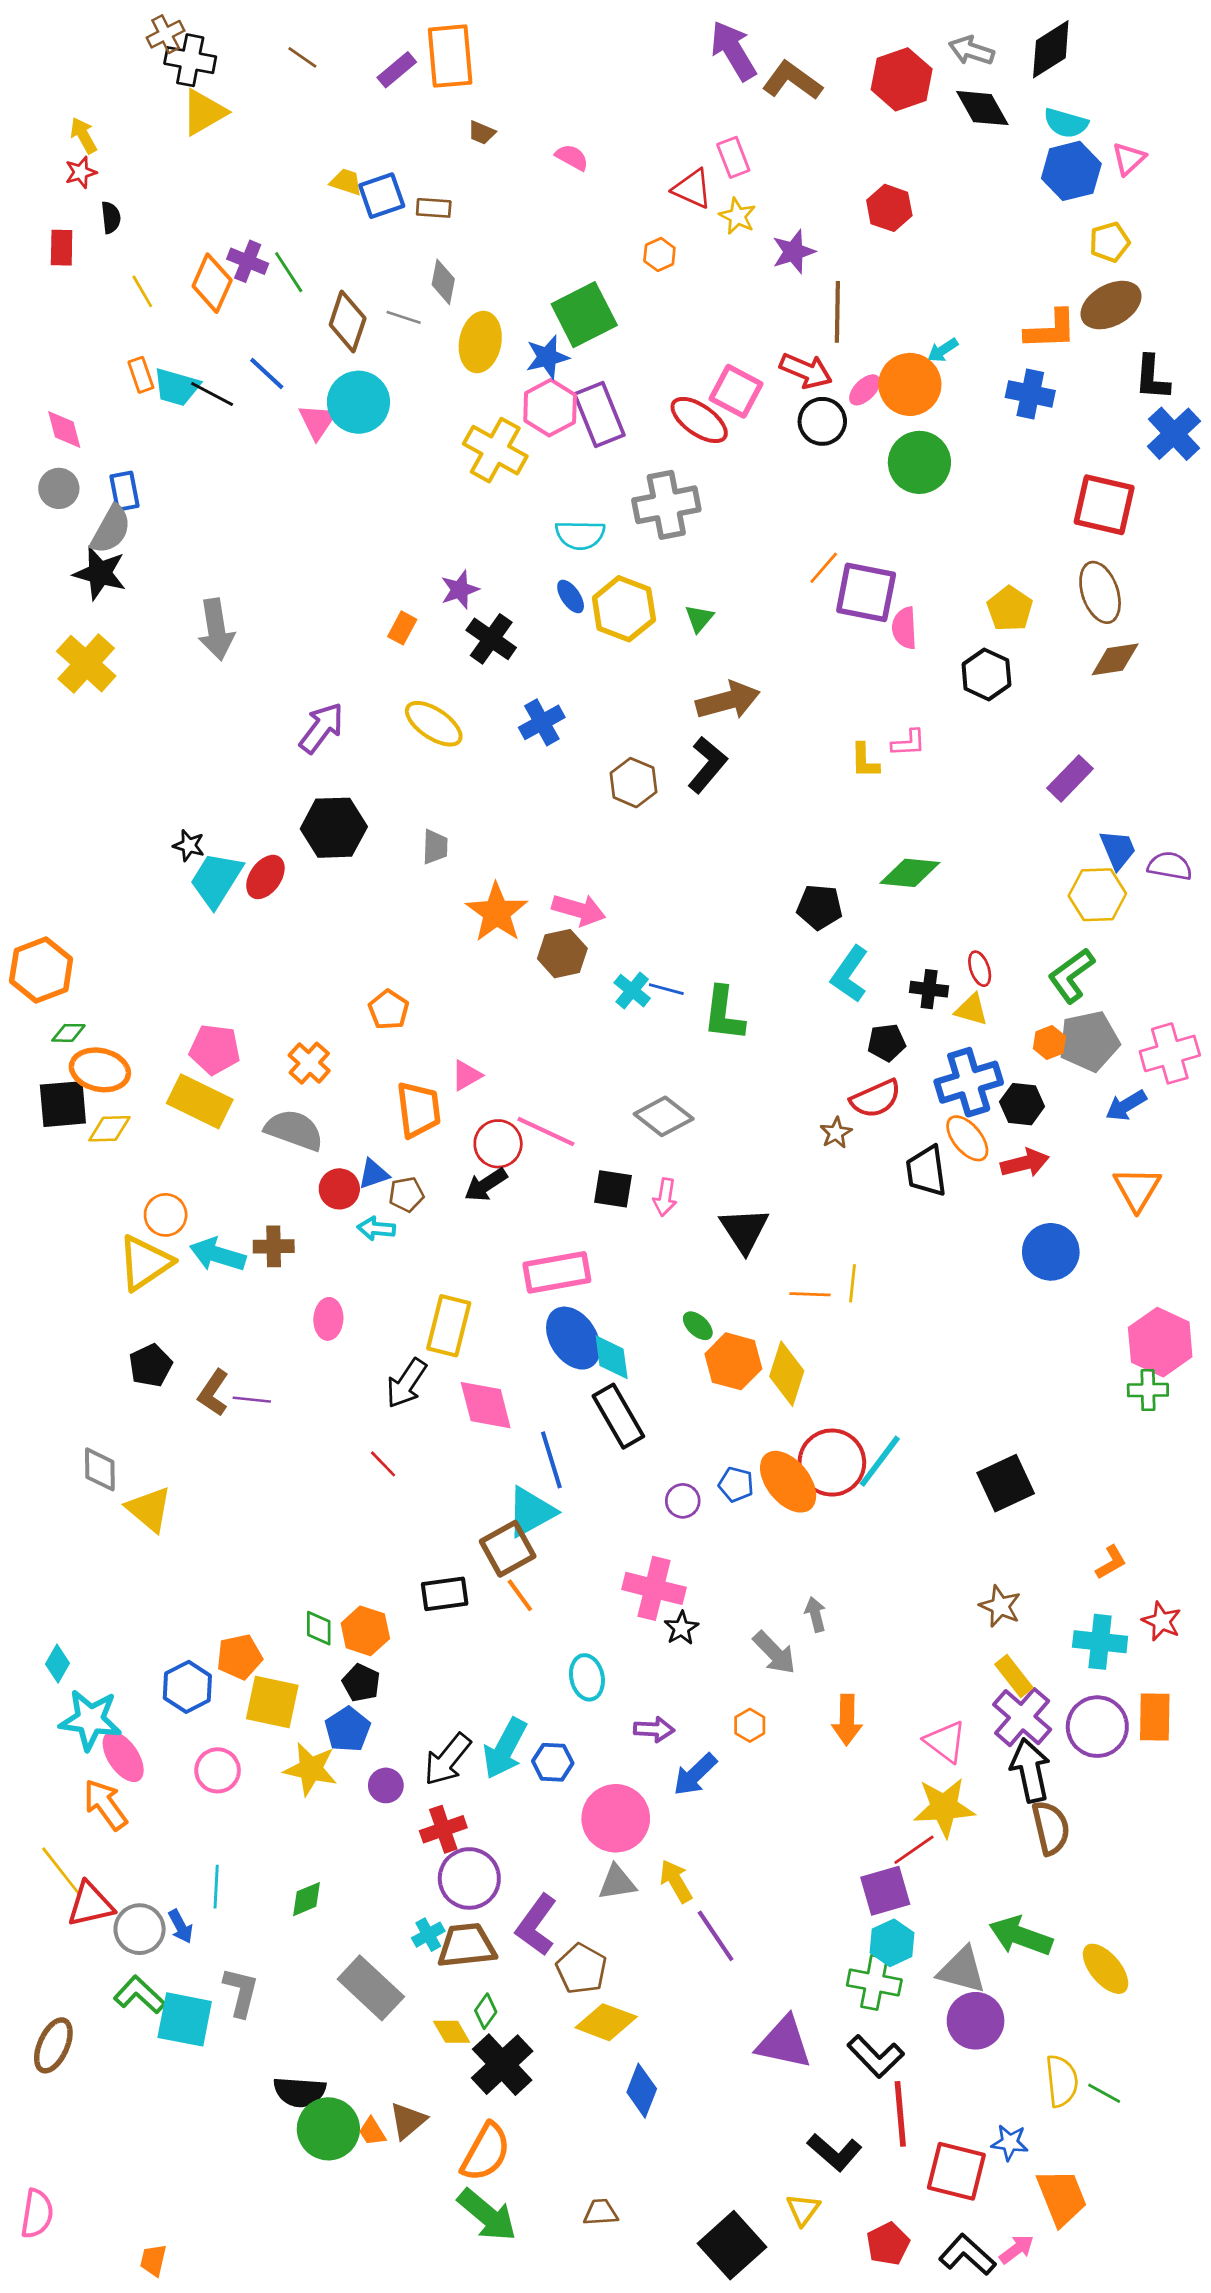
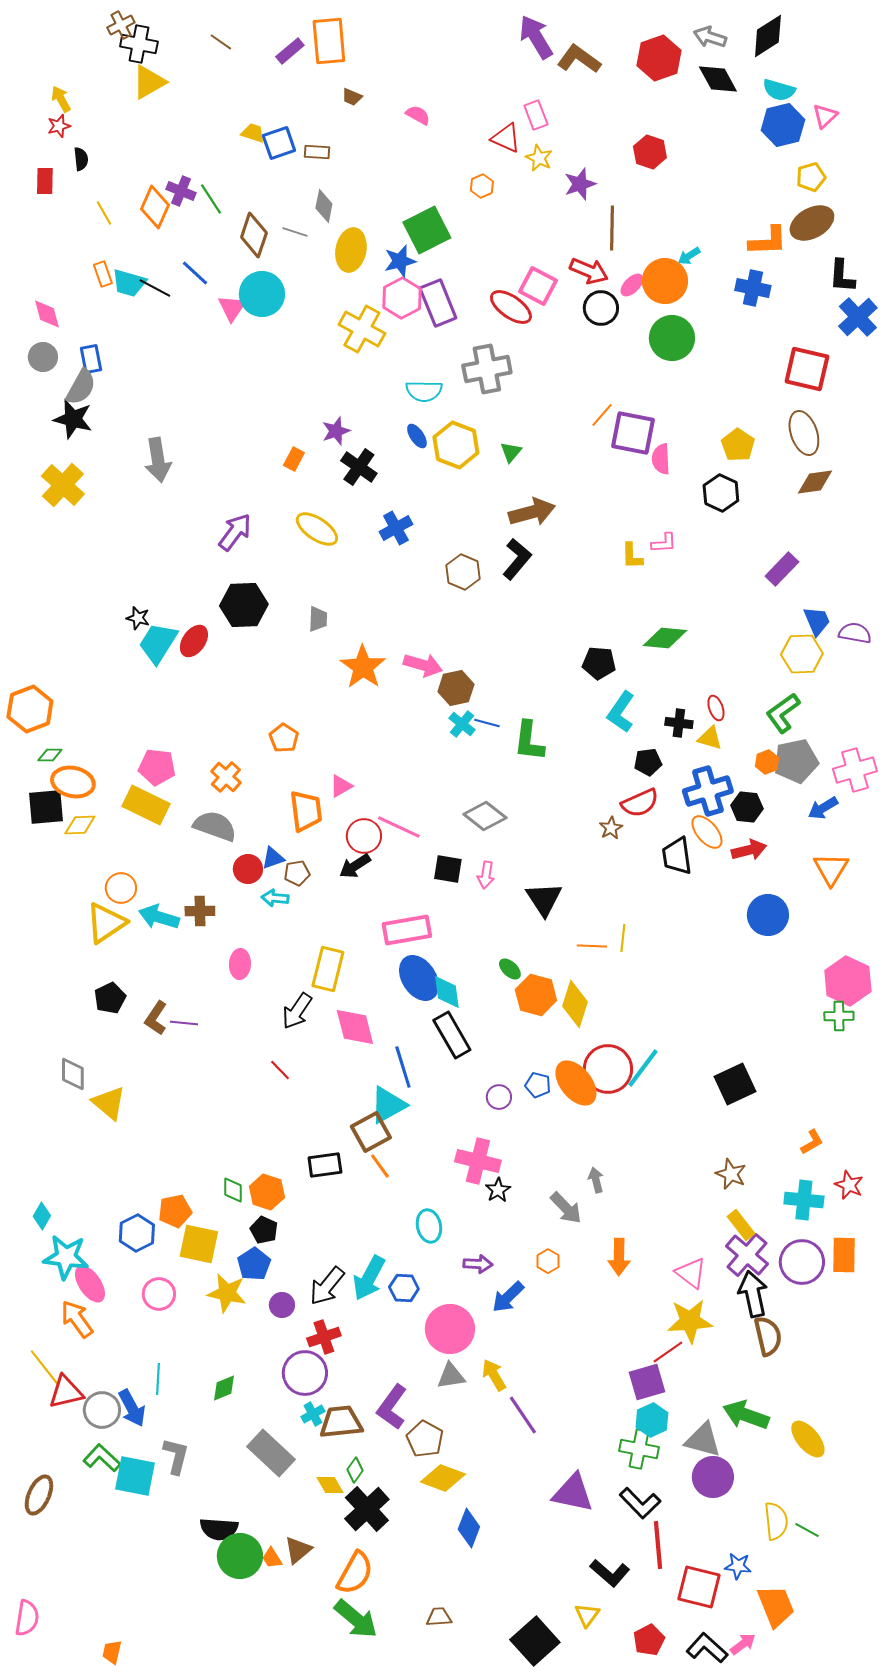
brown hexagon: (562, 954) -> (456, 688), moved
purple circle: (469, 1878) -> (305, 1373), moved
blue arrow: (181, 1926) -> (132, 1408), size x1.5

